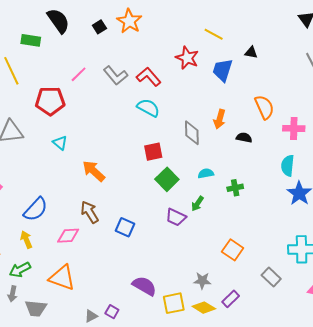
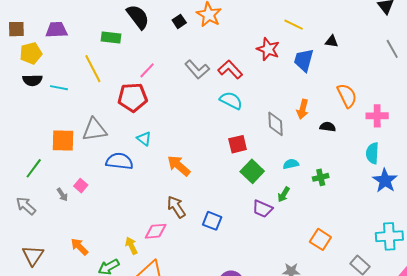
pink line: (79, 74) -> (147, 70), moved
blue semicircle: (36, 209) -> (119, 161), moved, turned -124
yellow arrow: (26, 240) -> (131, 246), moved

